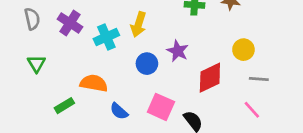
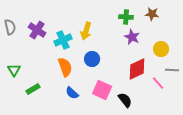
purple star: (178, 51) -> (132, 37), moved
green triangle: (36, 64) -> (14, 70), moved
orange semicircle: (94, 83) -> (65, 67), moved, turned 60
pink line: (252, 110) -> (158, 83), moved

